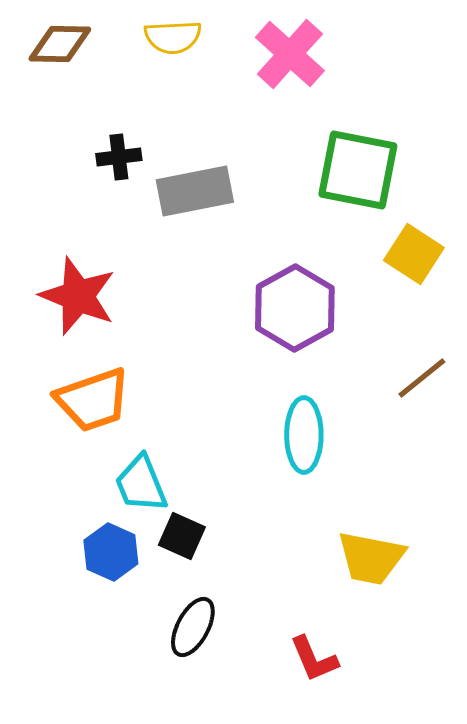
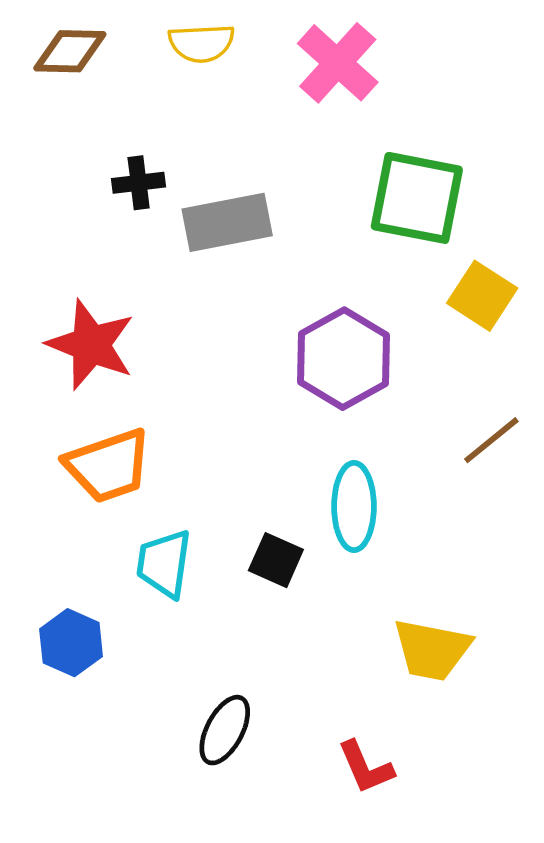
cyan trapezoid: (141, 484) -> (164, 564), turned 30
black square: (182, 536) -> (276, 560), moved
blue hexagon: (111, 552) -> (71, 643), moved

